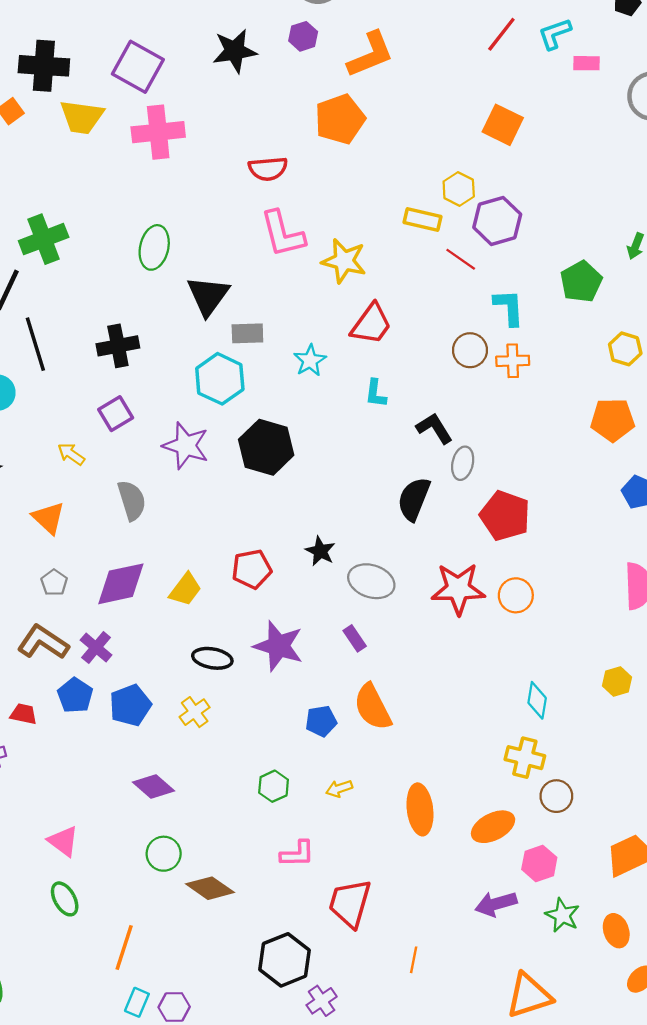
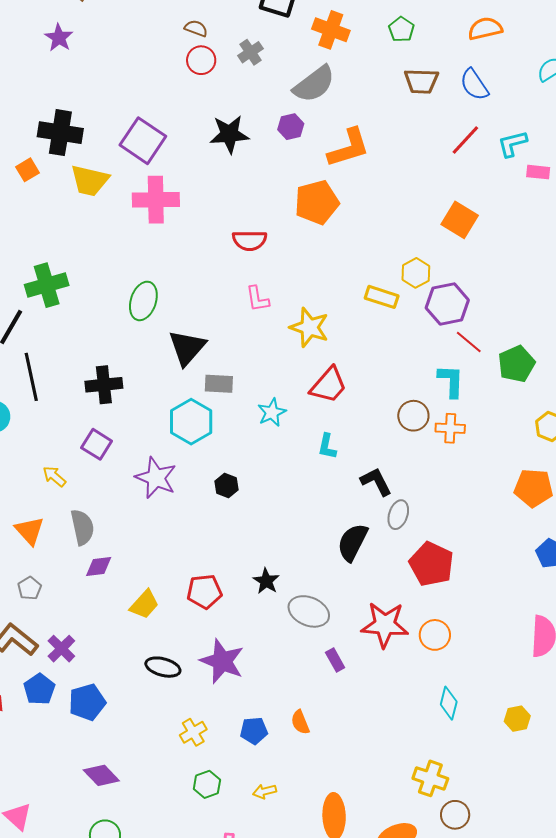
pink L-shape: (283, 234) -> (258, 299), size x0.6
red line: (461, 259) -> (469, 342), moved
purple square: (116, 414) -> (97, 444), turned -32
black hexagon: (266, 447) -> (227, 485), size x0.5
gray semicircle: (132, 500) -> (82, 527), moved
purple diamond: (121, 584) -> (99, 566), moved, size x0.6
purple rectangle: (355, 638) -> (335, 660), moved
cyan diamond: (537, 700) -> (449, 703), moved
orange semicircle: (373, 707) -> (300, 722), size x0.6
yellow cross: (195, 712) -> (193, 732), moved

